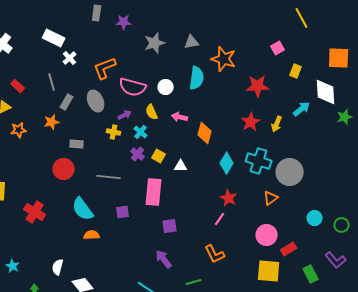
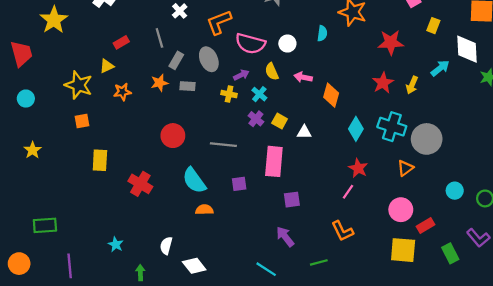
cyan semicircle: (197, 78) -> (322, 33), size x0.6
red rectangle: (18, 86) -> (121, 42), turned -72
gray rectangle: (77, 144) -> (187, 86), moved

